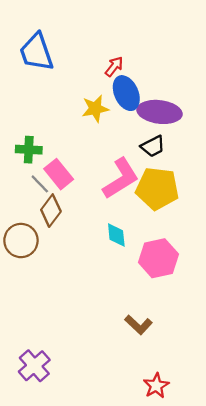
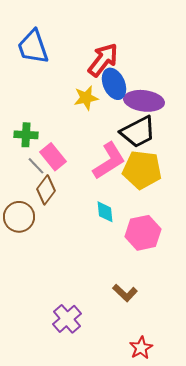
red arrow: (114, 67) -> (103, 60), size x1.8
black trapezoid: (153, 146) -> (138, 132), size x1.6
purple cross: (34, 366) -> (67, 319), moved

